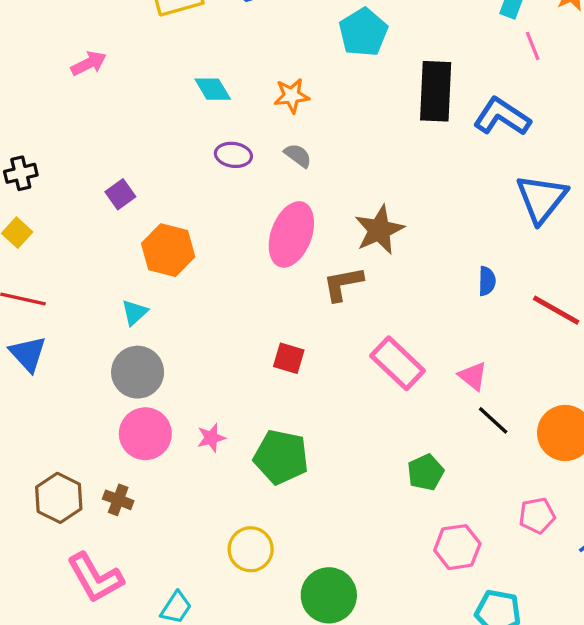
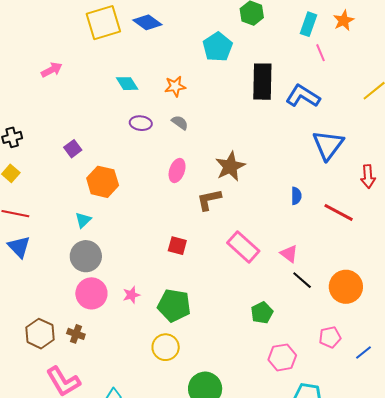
pink ellipse: (291, 234) -> (177, 170), size x0.6
yellow circle: (251, 549) -> (166, 347), moved

